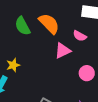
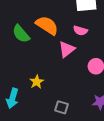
yellow star: (13, 65) -> (37, 82), moved

